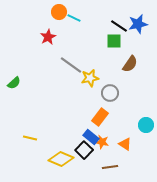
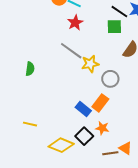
red star: (48, 37) -> (75, 23), moved
green semicircle: (14, 83) -> (30, 69), moved, turned -40
blue rectangle: (91, 137) -> (83, 109), moved
orange triangle: (125, 144) -> (125, 148), moved

